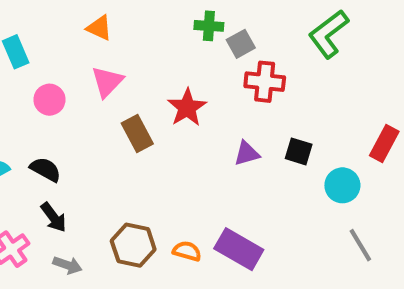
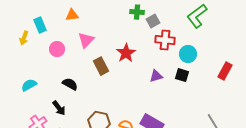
orange triangle: (99, 28) -> (72, 15), moved, turned -32
black semicircle: (46, 169) -> (70, 84), moved
cyan circle: (342, 185) -> (188, 54), moved

